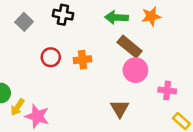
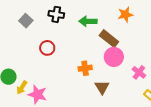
green arrow: (116, 17) -> (88, 21), moved
orange cross: (83, 60) -> (85, 68), moved
pink cross: (167, 90) -> (139, 72), turned 32

